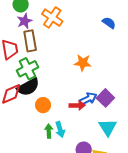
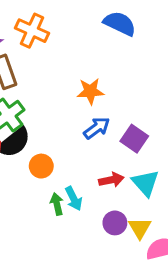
blue semicircle: (109, 23) -> (120, 23), size x1.5
blue arrow: (88, 99) -> (97, 128), moved
red arrow: (77, 105) -> (111, 180), moved

